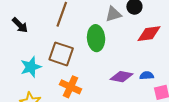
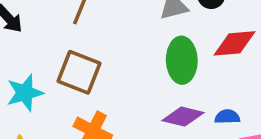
green ellipse: (96, 38) -> (182, 60), moved

